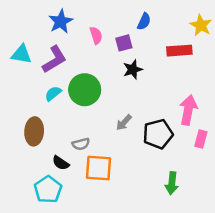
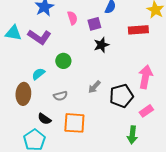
purple L-shape: (54, 59) -> (39, 37), turned 65
green circle: (85, 90) -> (63, 61), size x0.6
cyan semicircle: (53, 93) -> (38, 74), moved
pink rectangle: (201, 139) -> (146, 111), moved, turned 40
gray semicircle: (81, 144) -> (60, 96), moved

